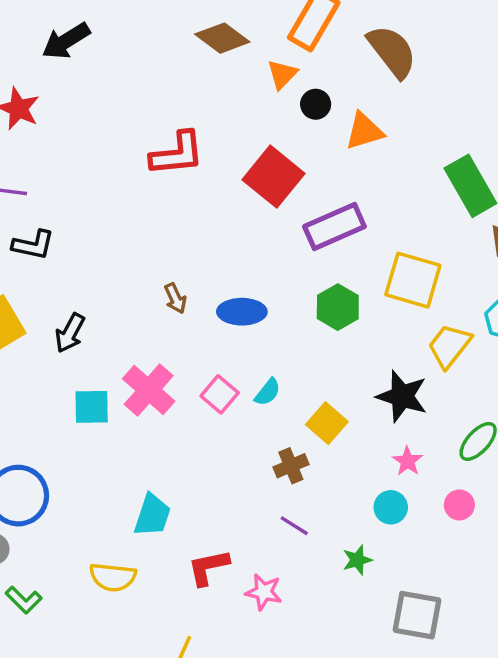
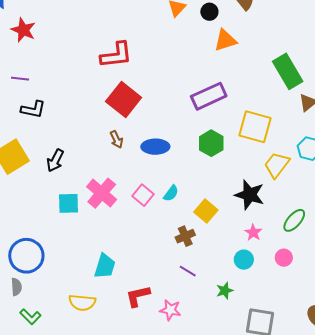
black circle: (316, 104) -> (209, 12), moved
red square: (274, 177) -> (124, 100), moved

